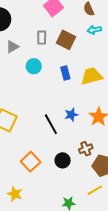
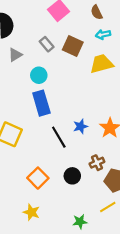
gray rectangle: (42, 38) -> (47, 44), turned -40
blue rectangle: (65, 73) -> (41, 103), moved, size x1.6
yellow trapezoid: (92, 76) -> (102, 64), moved
yellow star: (15, 194) -> (31, 212), moved

